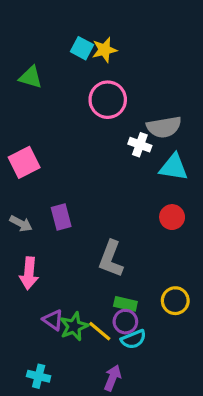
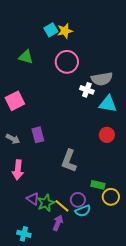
cyan square: (82, 48) -> (51, 30), turned 32
green triangle: (31, 77) -> (26, 57), moved
yellow circle: (175, 301) -> (111, 197), moved
green rectangle: (125, 304) -> (98, 185), moved
purple arrow: (113, 378) -> (58, 223), moved

